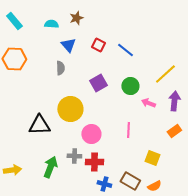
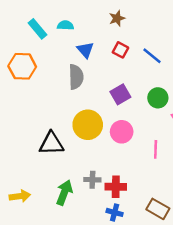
brown star: (76, 18) -> (117, 18), moved
cyan rectangle: (14, 21) -> (37, 29), moved
gray semicircle: (60, 68) -> (76, 77), size x1.5
pink circle: (91, 134) -> (122, 132), moved
blue cross: (104, 184) -> (115, 212), moved

